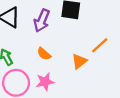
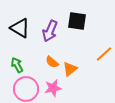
orange triangle: (79, 61) -> (70, 69), moved

